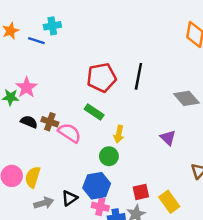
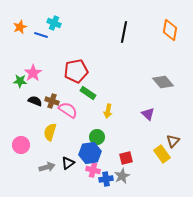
cyan cross: (52, 26) -> (54, 23), turned 32
black line: (138, 76) -> (124, 32), moved
red pentagon: (102, 78) -> (76, 71), moved
green circle: (109, 156) -> (97, 137), moved
yellow semicircle: (33, 177) -> (50, 132), moved
yellow rectangle: (169, 202) -> (162, 154), moved

